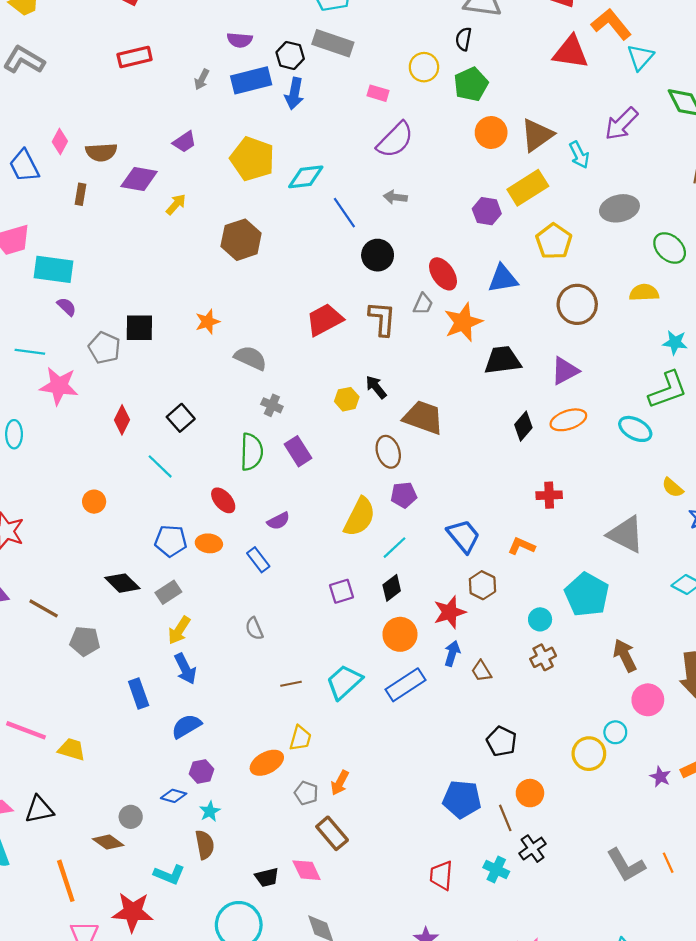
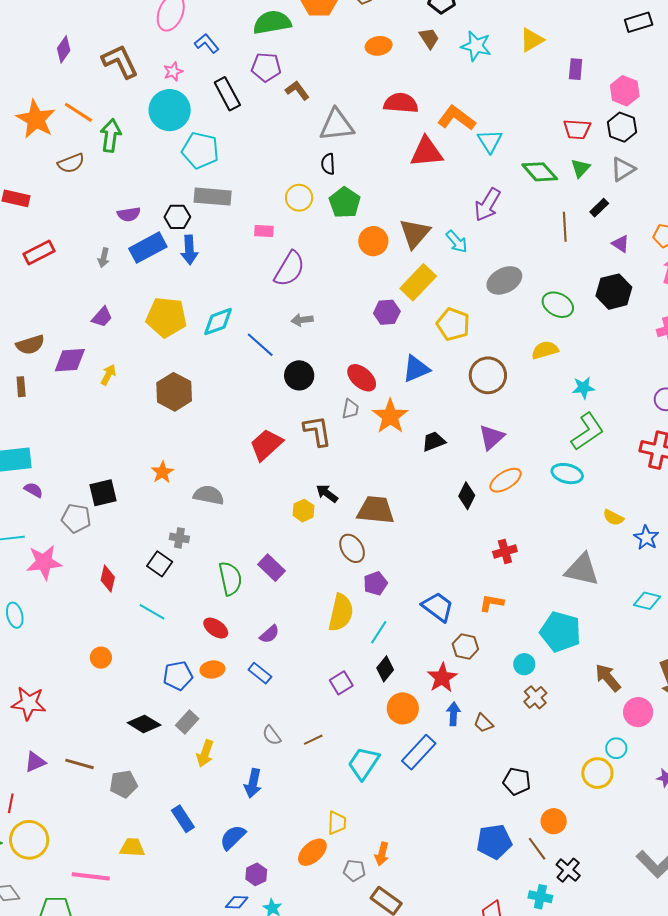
black trapezoid: (503, 360) -> (434, 442), size x0.7
gray cross: (272, 405) -> (179, 538), moved
blue arrow: (185, 669) -> (253, 783), moved, turned 52
brown line: (291, 684) -> (313, 740), moved
yellow trapezoid: (72, 749) -> (132, 847), moved

